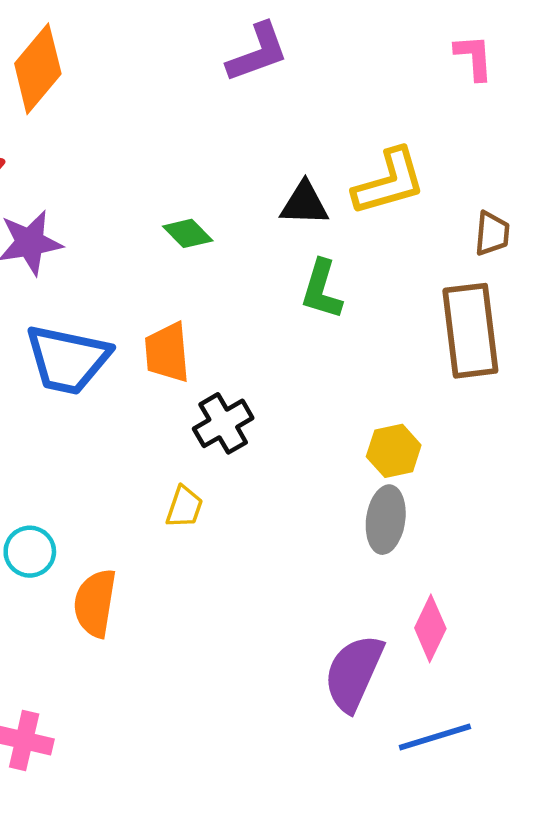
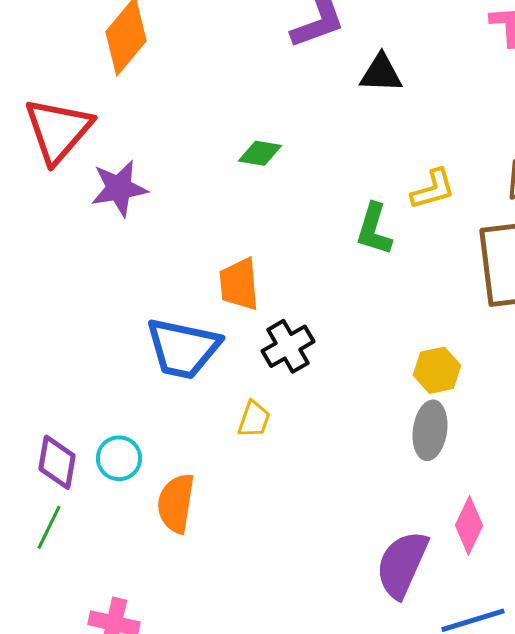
yellow L-shape: (389, 182) -> (433, 189), moved, size x0.7
black triangle: (304, 204) -> (381, 73), moved
green diamond: (188, 233) -> (260, 153), moved, turned -36
blue trapezoid: (68, 359) -> (183, 348), moved

